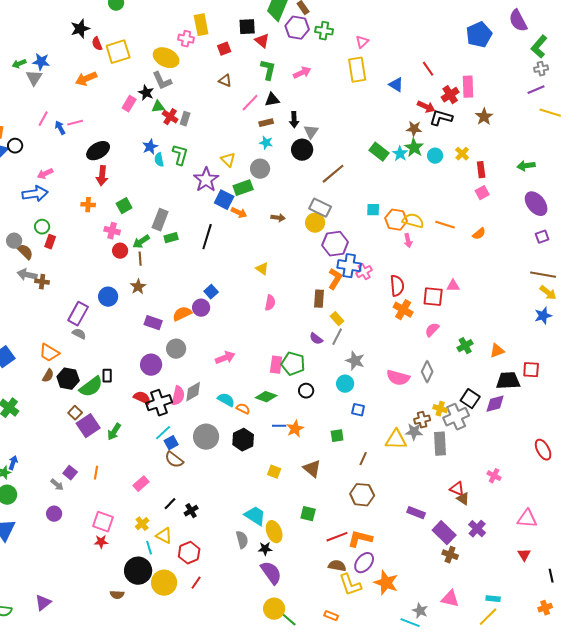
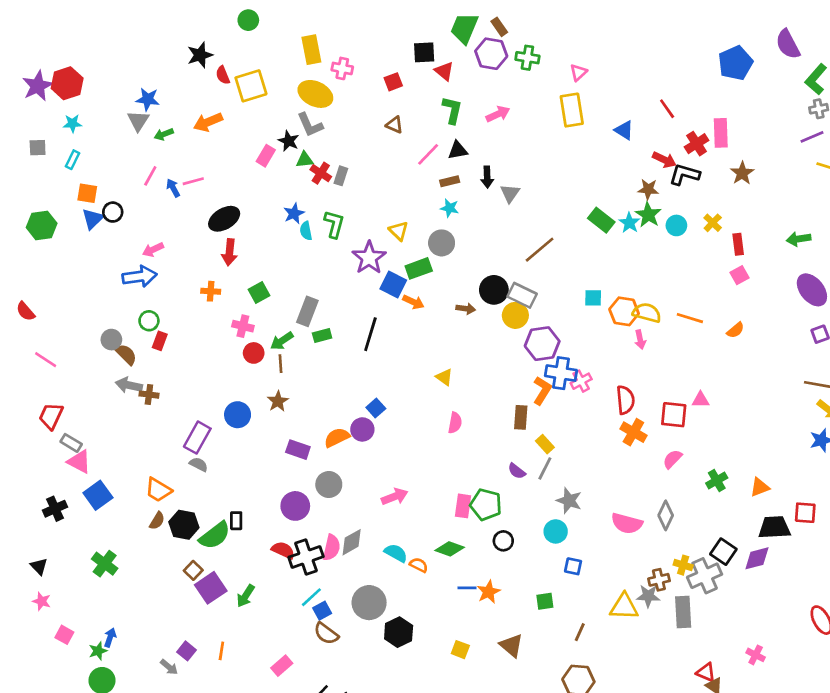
yellow rectangle: (201, 25) -> (311, 50), moved
green arrow: (19, 64) -> (164, 134), moved
black circle: (302, 150) -> (494, 290), moved
black hexagon: (243, 440) -> (399, 632), moved

